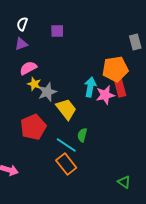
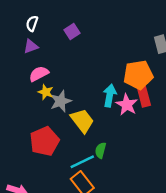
purple square: (57, 31) -> (72, 32), turned -32
pink star: (105, 95) -> (127, 105), turned -30
cyan line: (66, 145) -> (82, 162), turned -60

